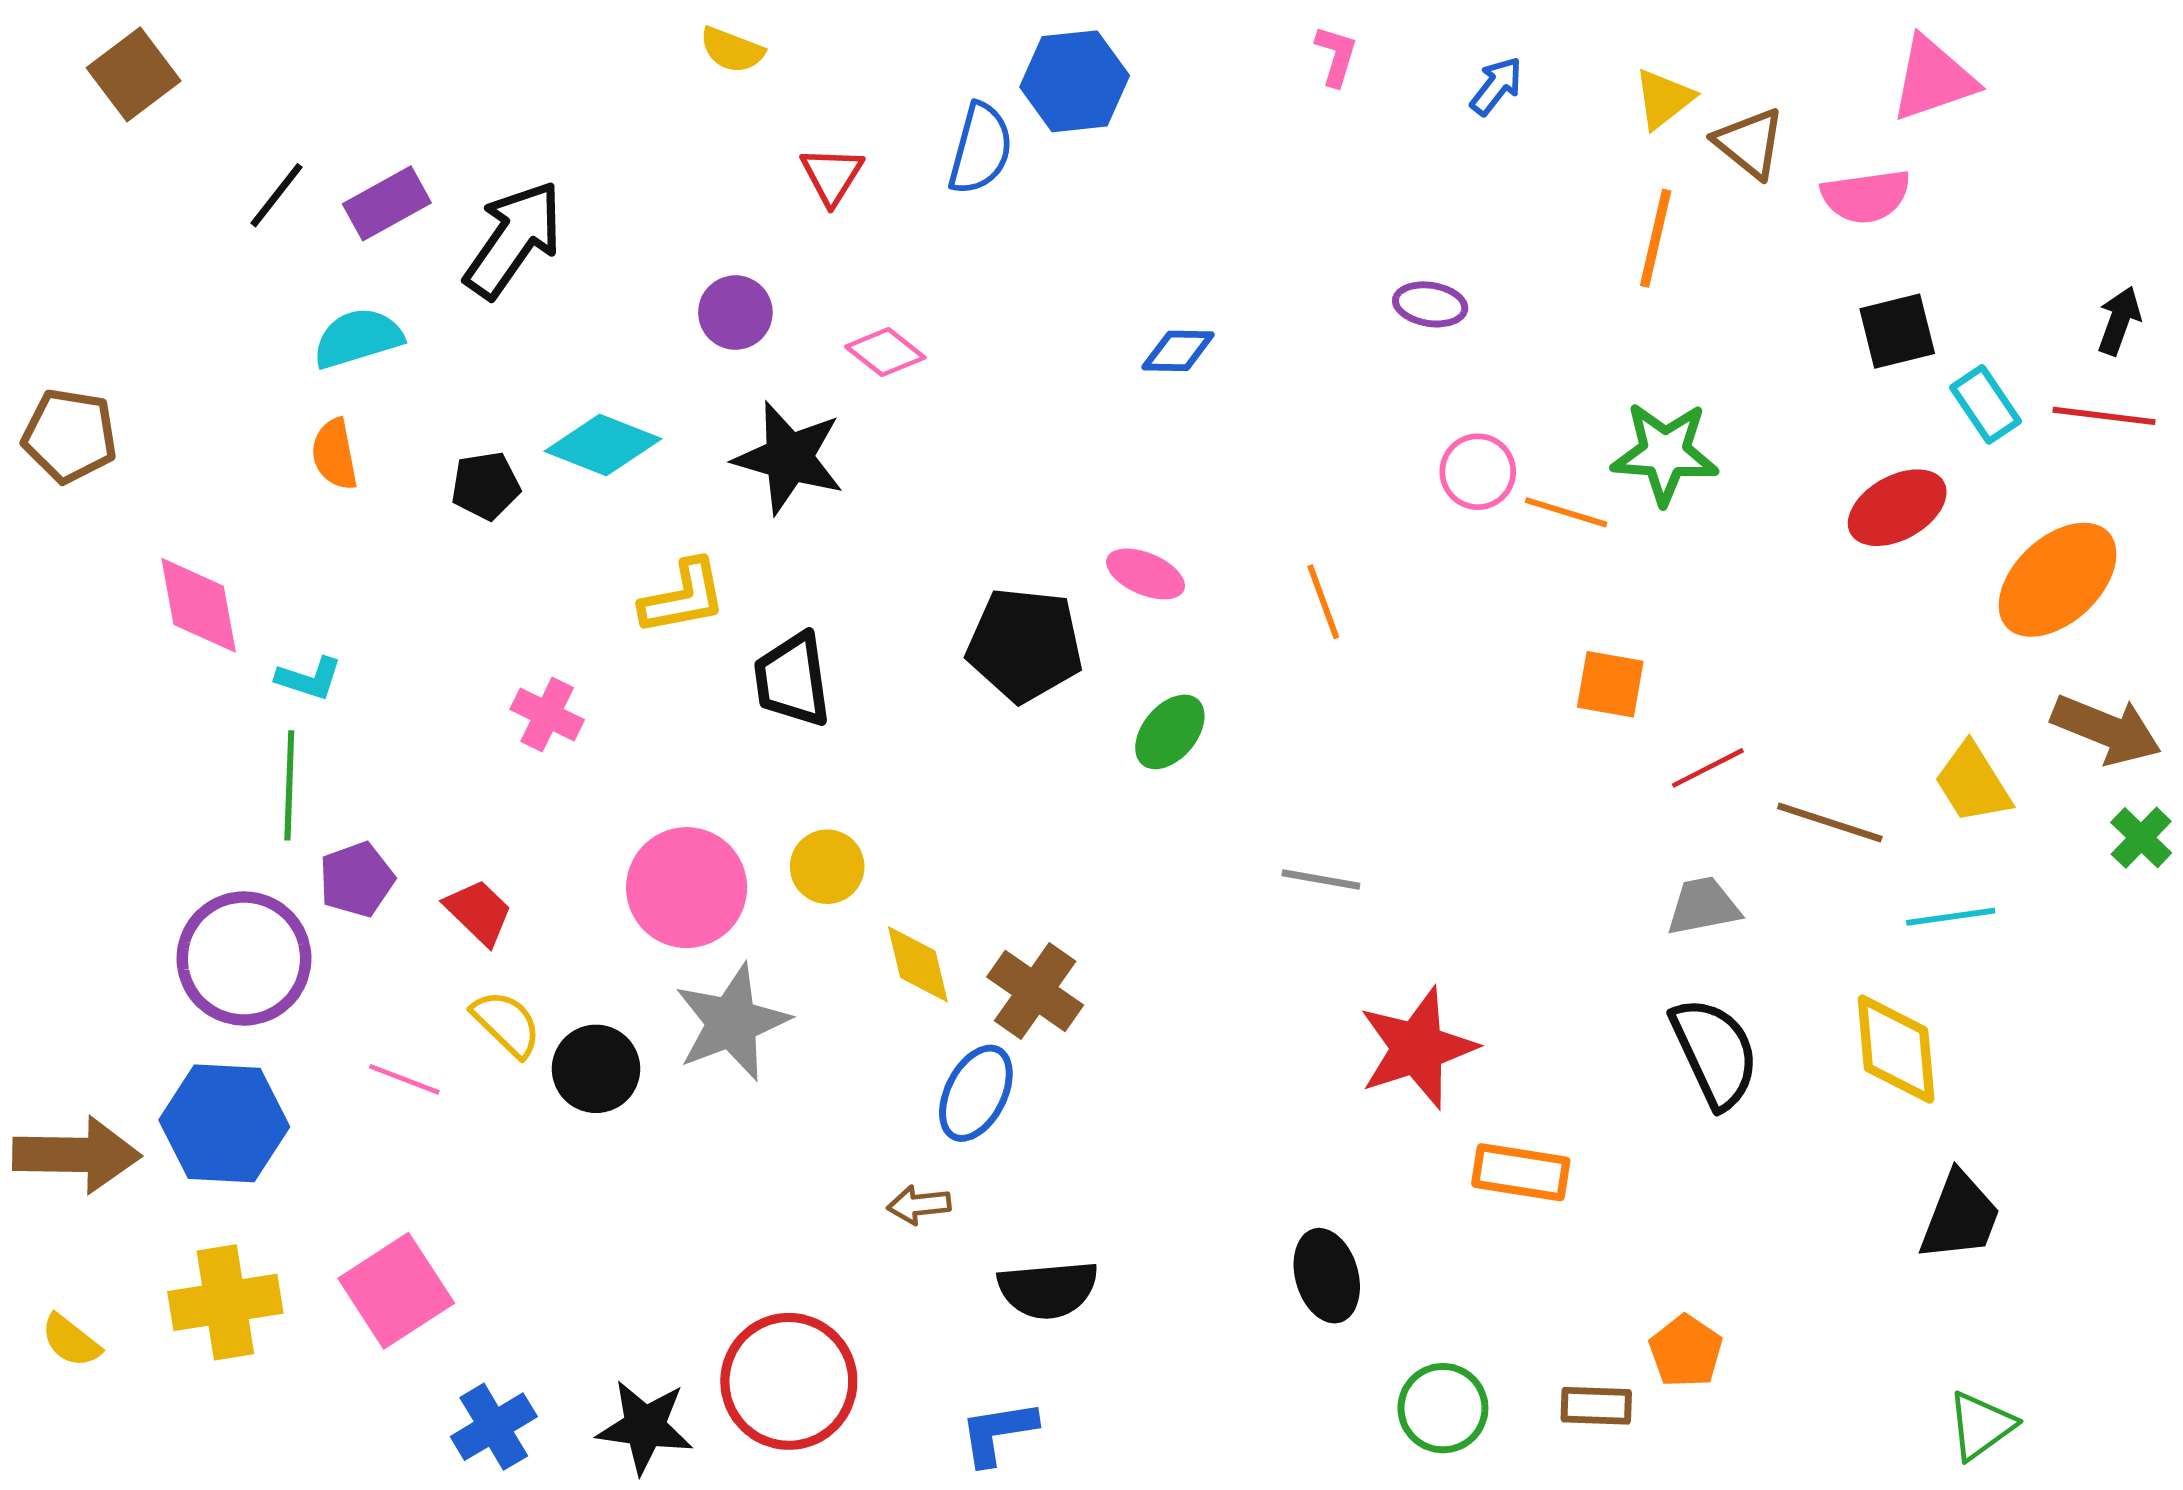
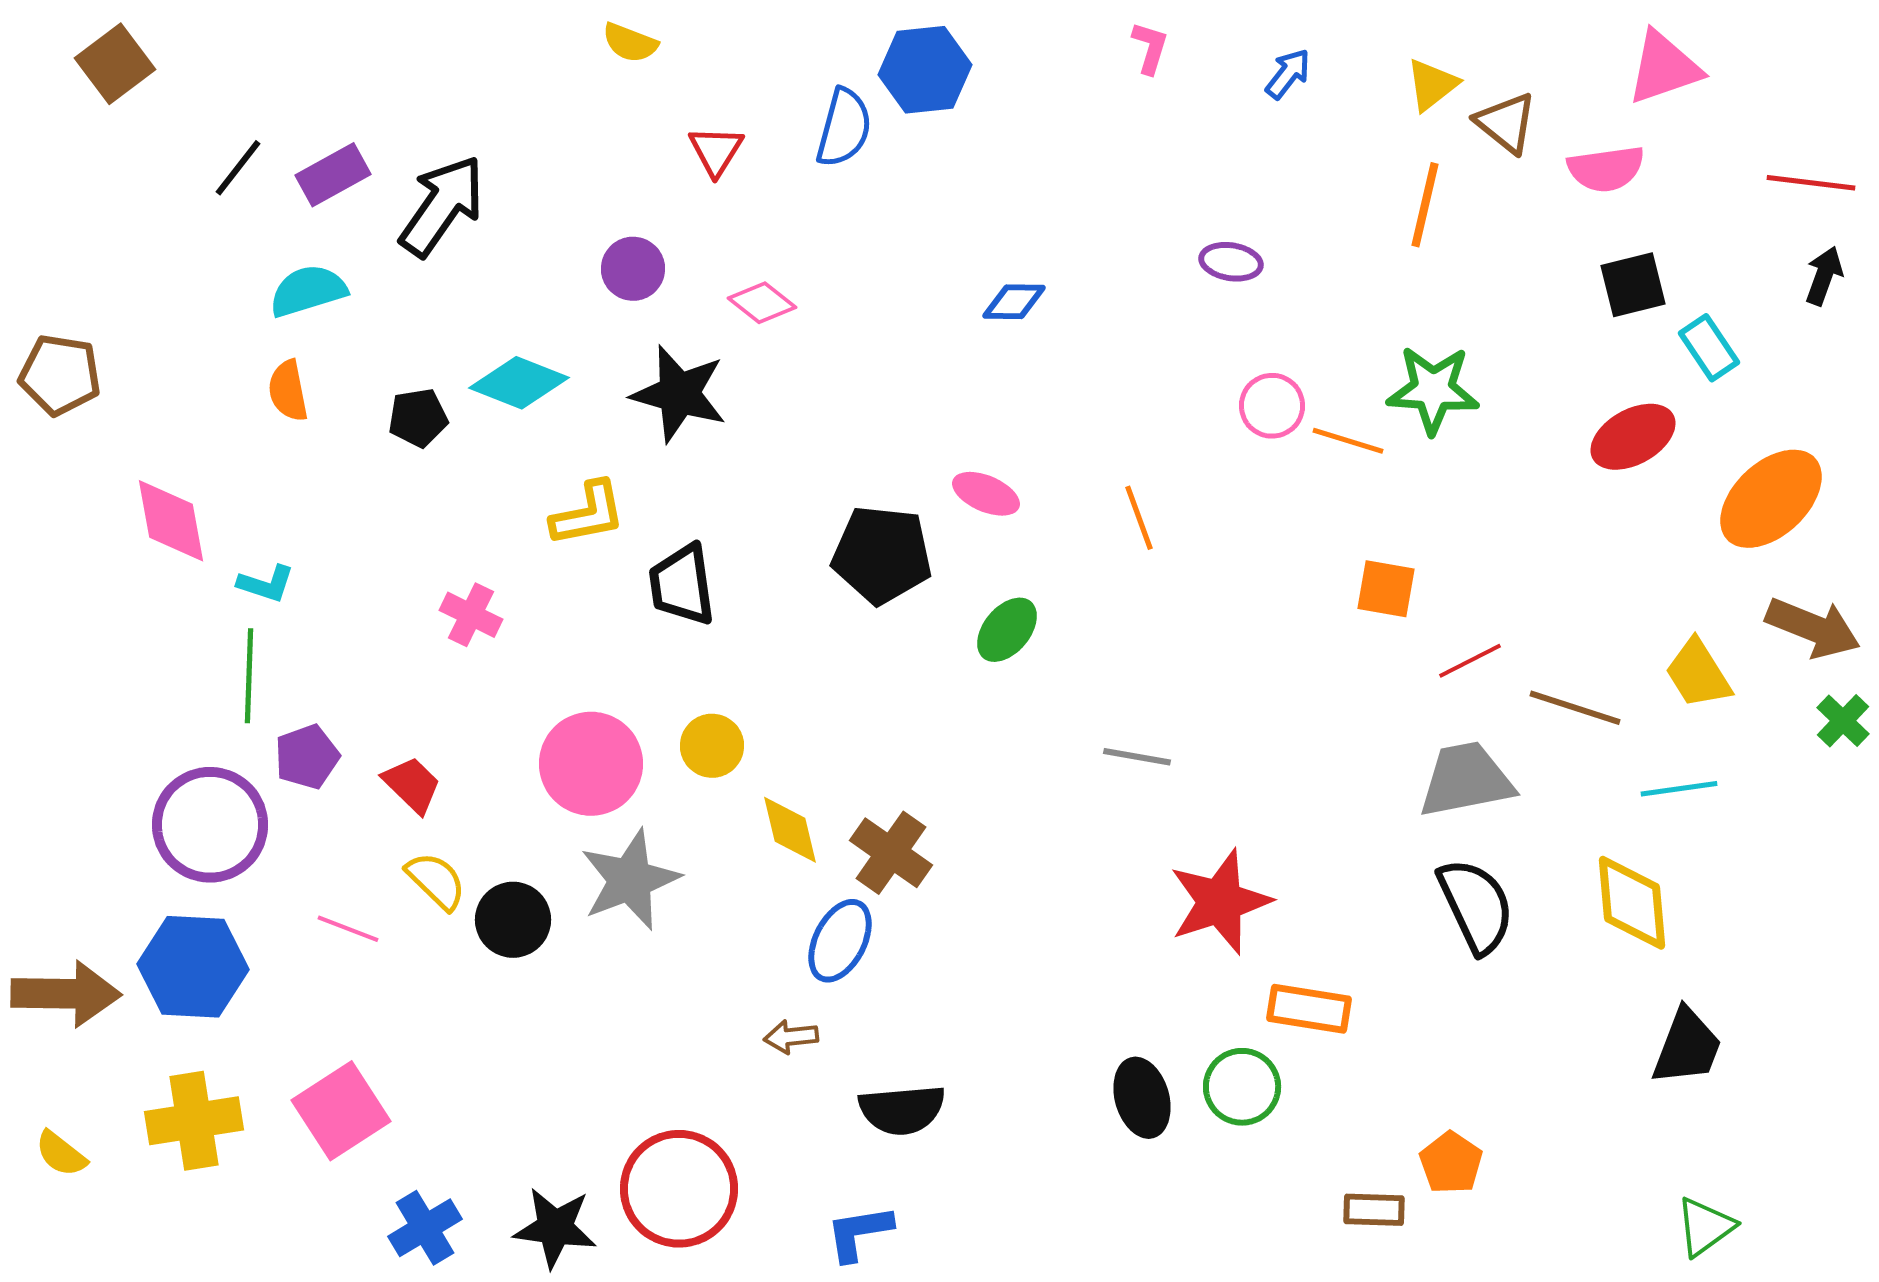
red line: (2104, 416) -> (1811, 183), moved
gray trapezoid: (1703, 906) -> (1466, 780), size x1.5
green circle: (1443, 1408) -> (1242, 1087), moved

